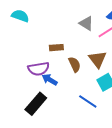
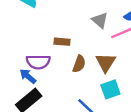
brown semicircle: (75, 64) -> (79, 64), turned 35
blue arrow: (50, 80) -> (28, 76), moved

